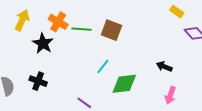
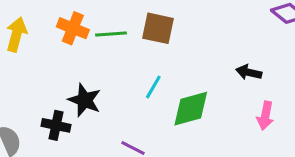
black star: (43, 43) -> (85, 100), moved

